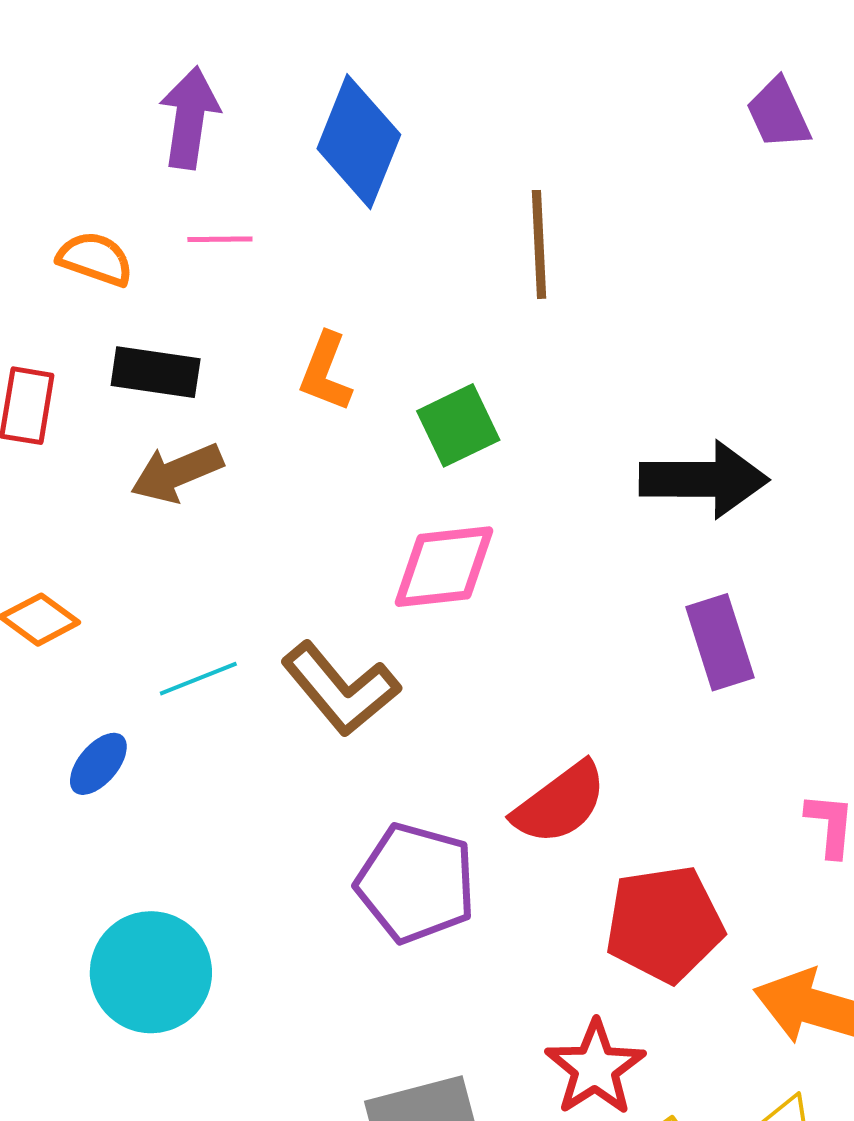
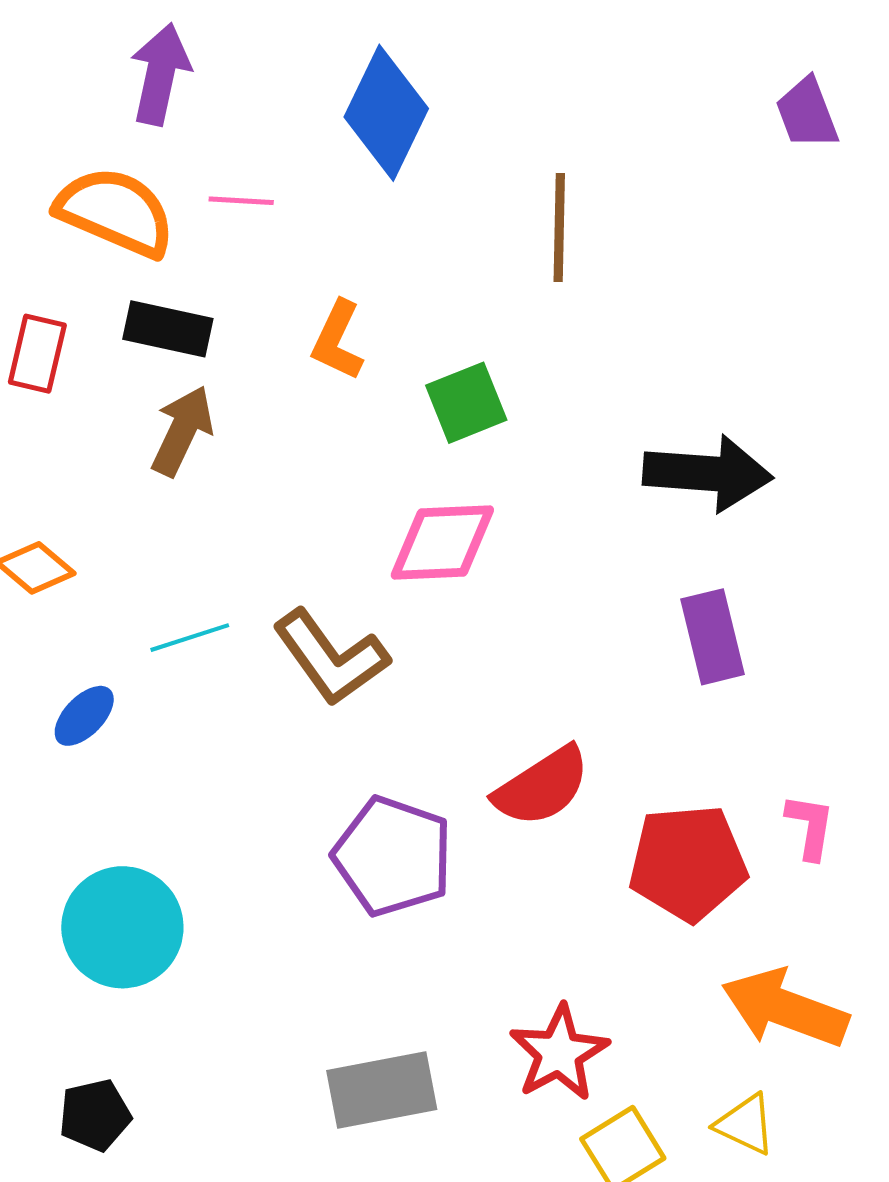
purple arrow: (189, 118) -> (160, 74), moved
orange semicircle: (95, 259) -> (115, 212), size x1.6
brown arrow: (177, 473) -> (182, 431), turned 134
red pentagon: (664, 924) -> (688, 863), moved

